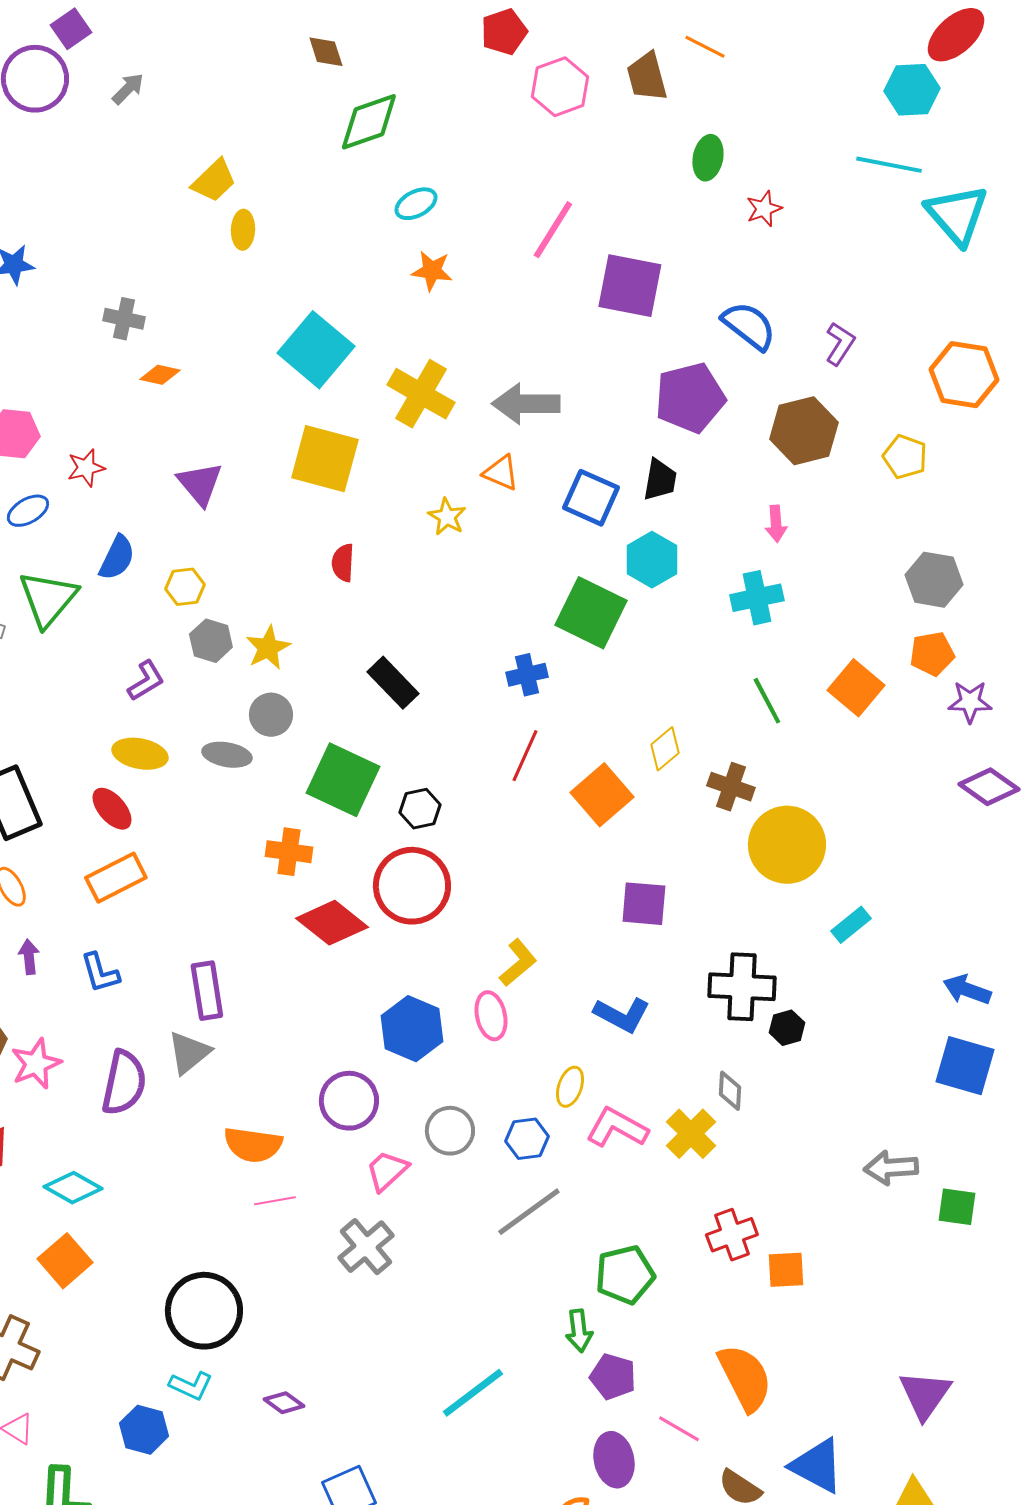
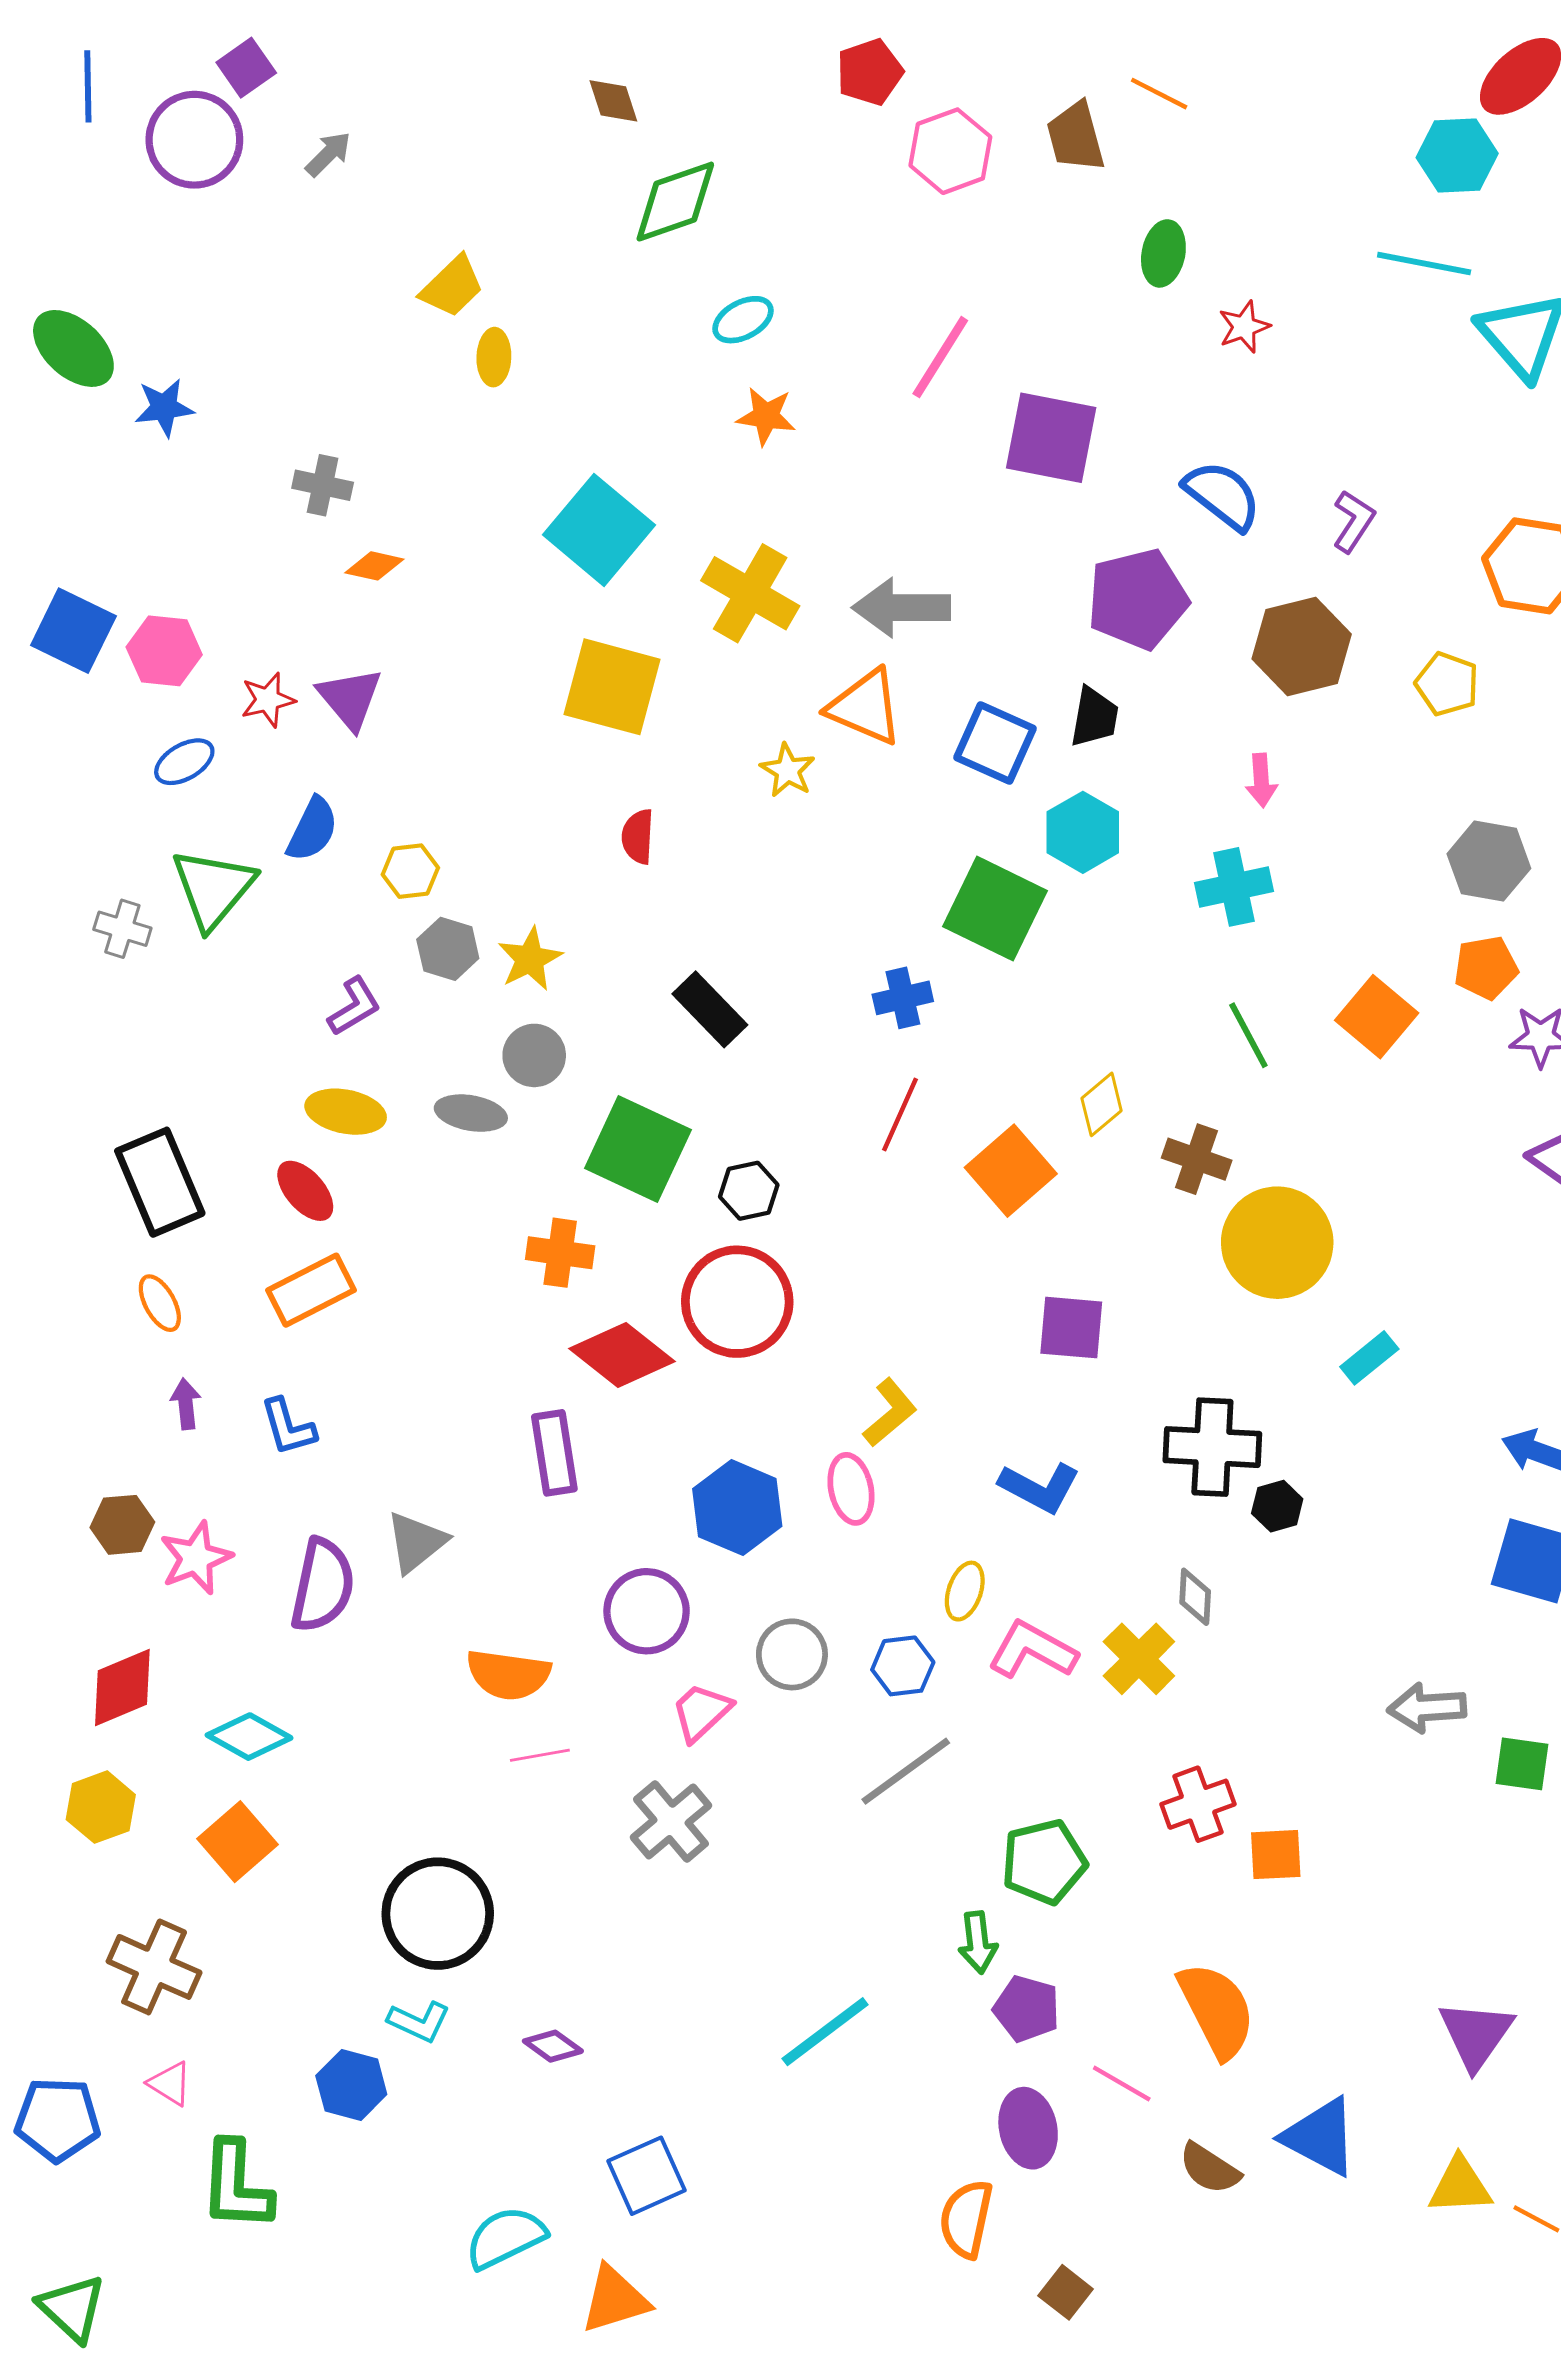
orange triangle: (501, 473) -> (865, 707), size x1.5
purple triangle: (200, 484) -> (350, 698), moved
purple rectangle: (207, 991) -> (554, 1453), moved

